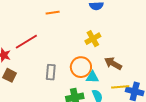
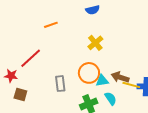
brown arrow: (113, 63) -> (120, 77), moved
yellow line: (120, 87) -> (131, 85), turned 30

